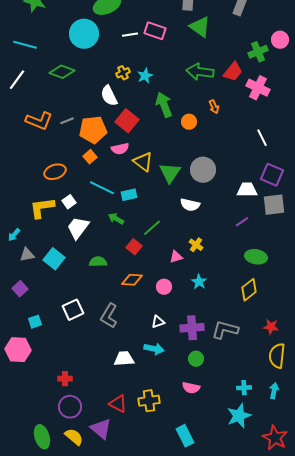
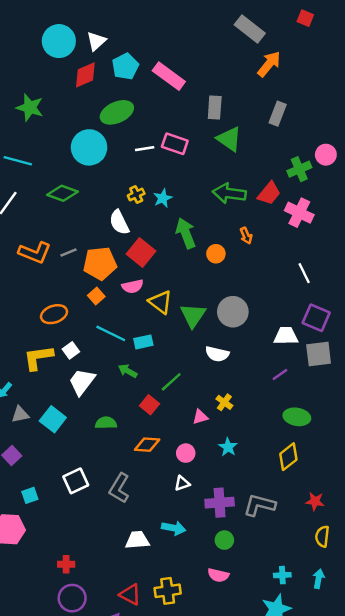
white triangle: (158, 322) -> (182, 483), moved
yellow semicircle: (277, 356) -> (322, 536), size x0.7

